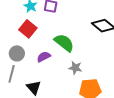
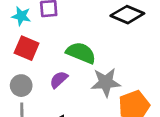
gray star: (75, 68) -> (106, 82), size x1.5

